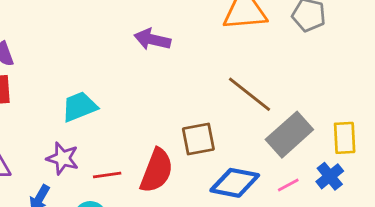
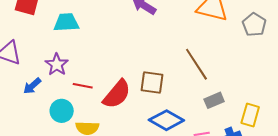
cyan trapezoid: (79, 107) -> (66, 22), moved
gray rectangle: (289, 135) -> (214, 100), size x0.6

